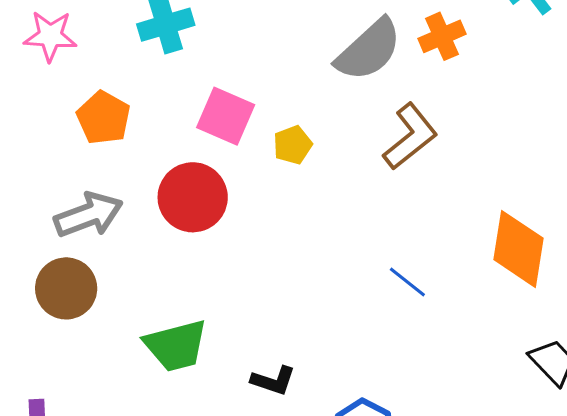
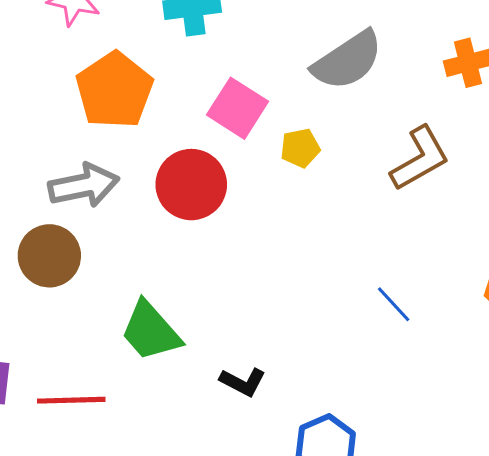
gray semicircle: (369, 50) -> (347, 60), moved
orange pentagon: (103, 118) -> (114, 90), size x1.4
green trapezoid: (176, 346) -> (151, 331), turned 54

